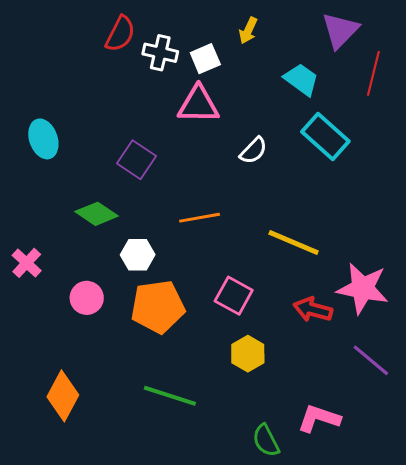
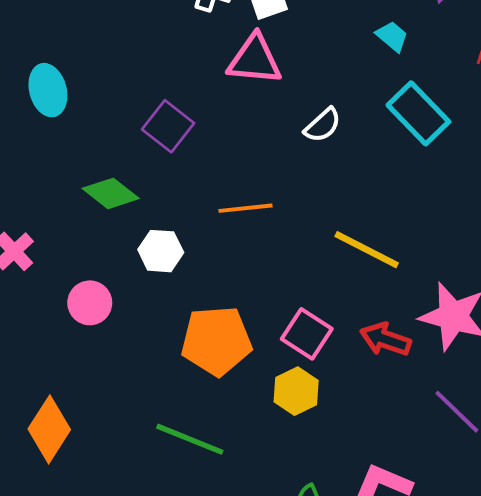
cyan trapezoid: (301, 79) -> (392, 36), size x0.7
pink square: (234, 296) -> (307, 334), moved
orange pentagon: (158, 307) -> (216, 341), moved

